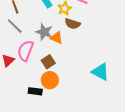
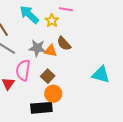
brown semicircle: (73, 24) -> (64, 44), moved, turned 42
black rectangle: (35, 91) -> (41, 108), size x1.5

